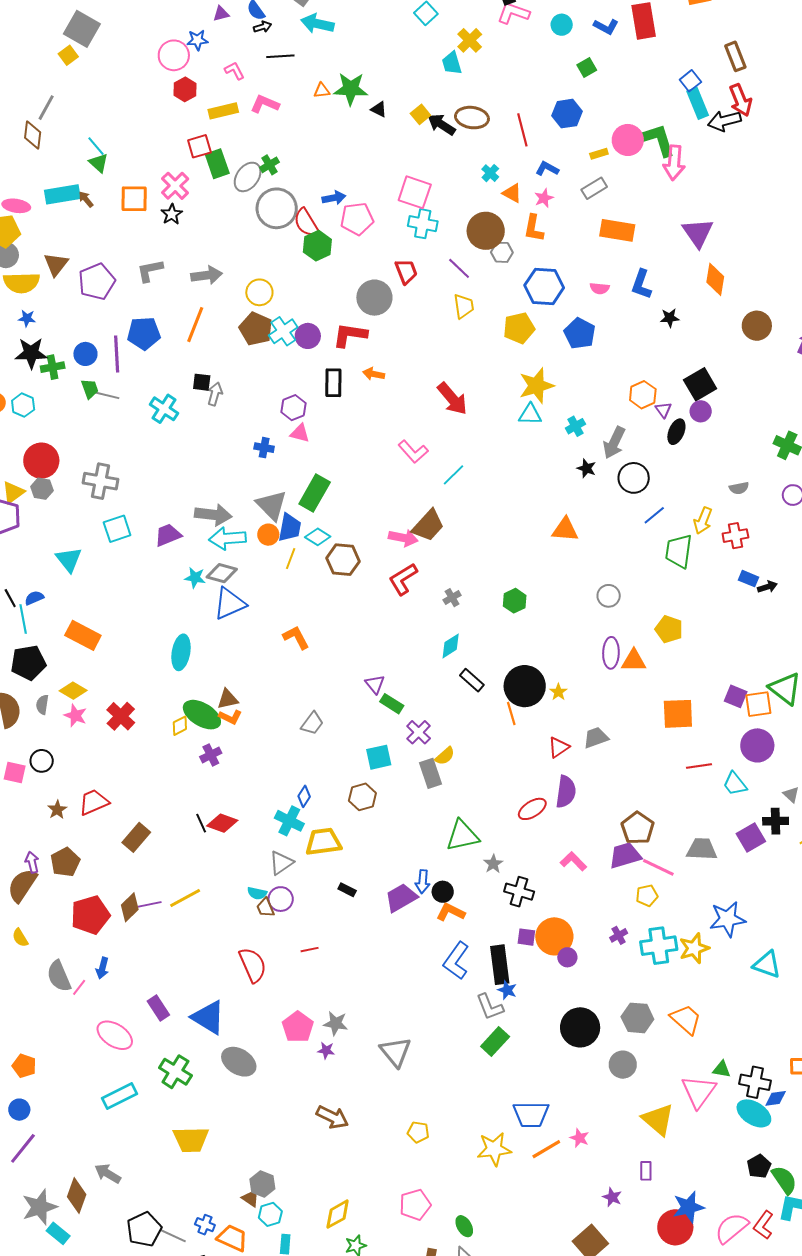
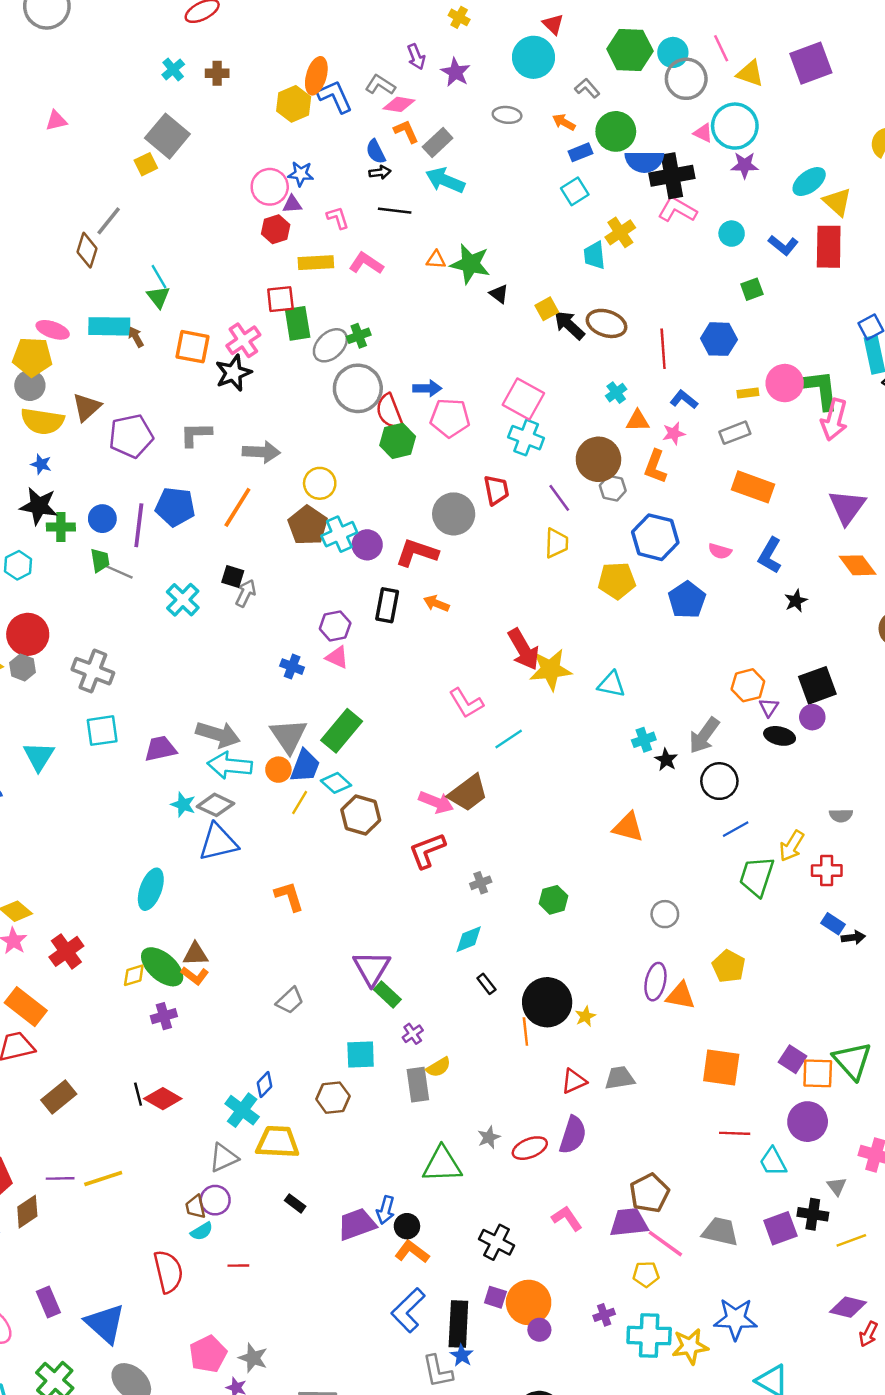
purple triangle: (221, 14) -> (292, 204), moved
orange triangle: (512, 193) -> (638, 421), turned -40
black star: (172, 214) -> (233, 373), size x1.4
orange diamond: (715, 279) -> (858, 565), turned -56
black star: (670, 318) -> (796, 601), turned -30
yellow star: (536, 386) -> (550, 670), moved
cyan cross: (575, 426) -> (644, 740), moved
black ellipse: (676, 432) -> (780, 736), turned 70
orange rectangle: (83, 635) -> (26, 1007), moved
black rectangle: (472, 680) -> (486, 984), size x0.7
purple triangle: (375, 684) -> (372, 968), size x1.6
purple cross: (419, 732) -> (413, 1034), size x0.7
gray star: (493, 864) -> (489, 1137), moved
cyan semicircle: (257, 893) -> (202, 1231), moved, turned -54
brown diamond: (130, 907) -> (27, 1212), moved

